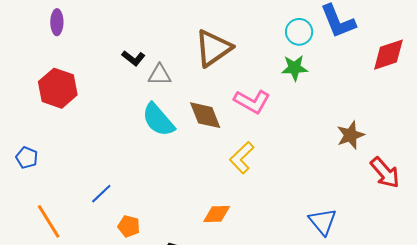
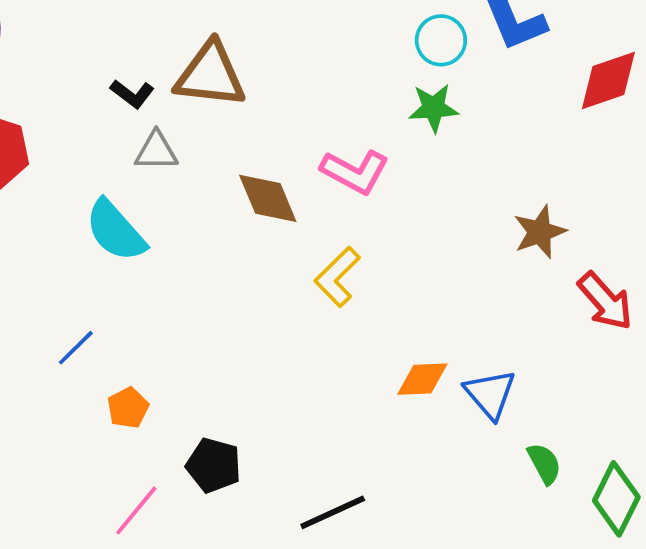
brown triangle: (213, 48) -> (210, 75), moved, turned 42
gray triangle: (160, 75) -> (156, 151), moved
cyan semicircle: (158, 120) -> (116, 231), moved
orange diamond: (217, 214) -> (422, 379), moved
orange pentagon: (129, 226) -> (128, 408), turned 30

